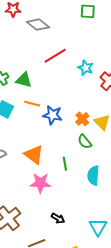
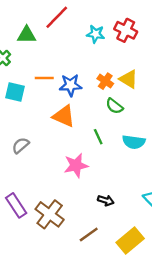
cyan star: (86, 68) -> (96, 34), moved
green triangle: (24, 80) -> (27, 35), moved
orange triangle: (34, 155) -> (64, 116), moved
cyan semicircle: (93, 175) -> (134, 142), turned -72

